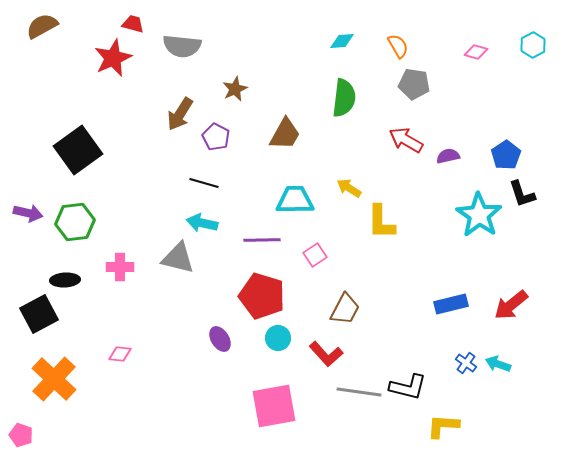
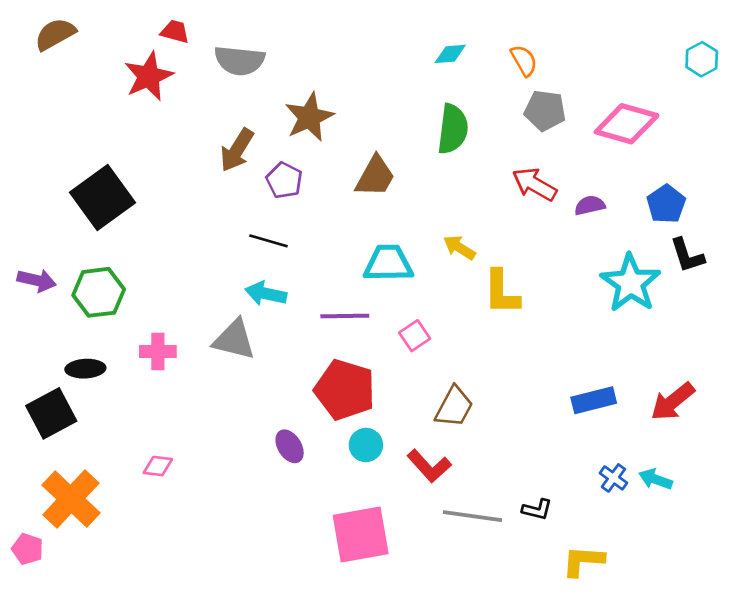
pink diamond: (476, 52) -> (627, 124), moved, size x2.0
brown star: (235, 89) -> (309, 117), size x1.5
black L-shape: (408, 387) -> (537, 510), size x0.6
pink pentagon: (21, 435) -> (27, 549), moved

